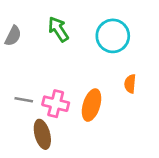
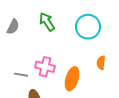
pink cross: (56, 104) -> (45, 67), moved

